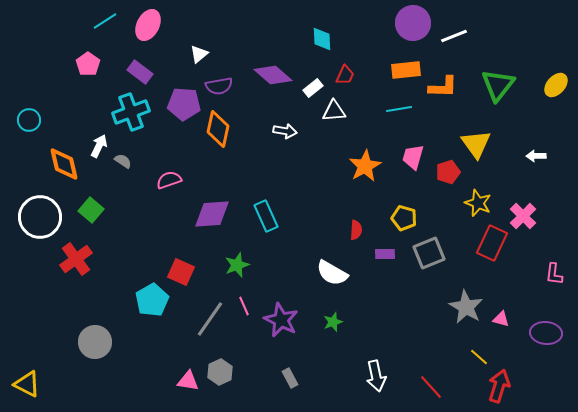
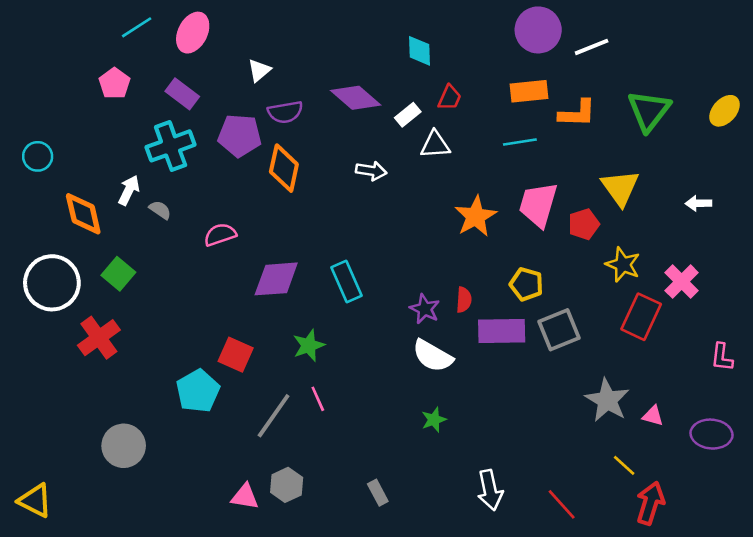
pink trapezoid: (413, 157) -> (538, 205), size x1.4
purple rectangle: (385, 254) -> (502, 331), size x1.8
purple star: (281, 320) -> (425, 309), moved, size x0.7

